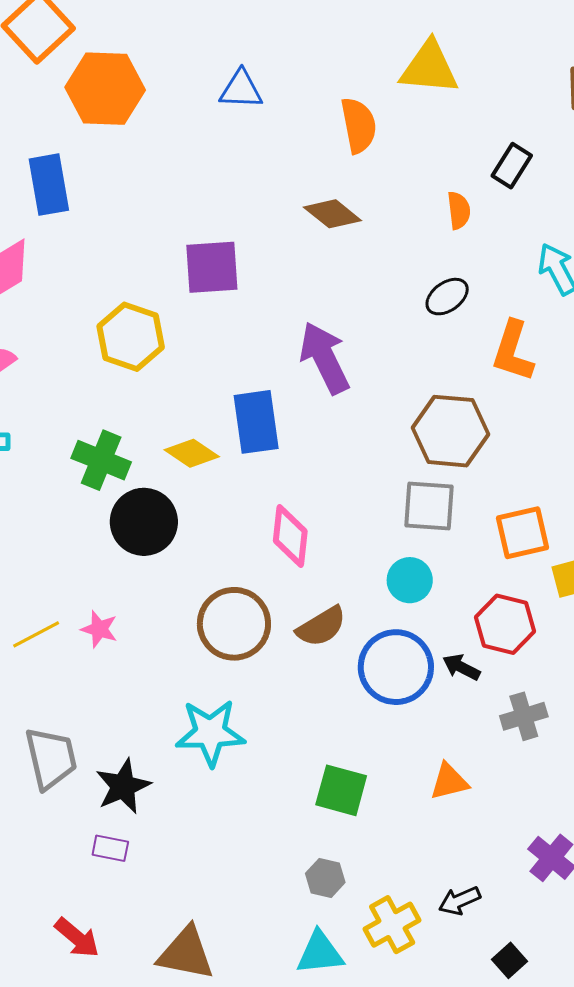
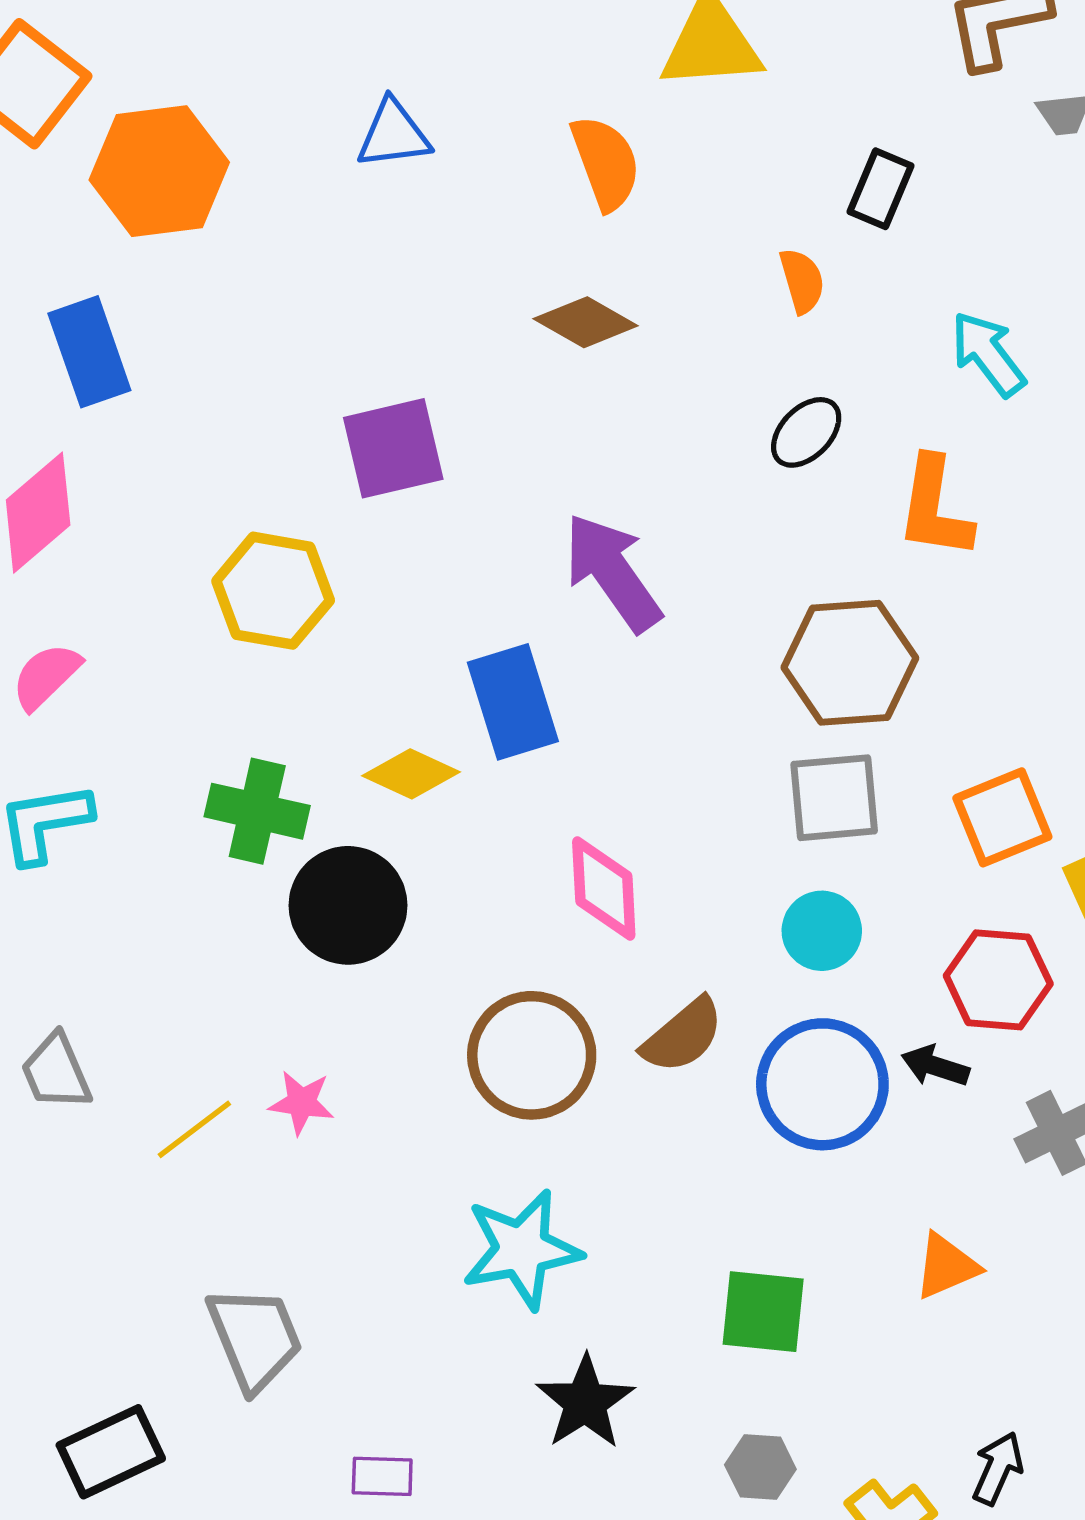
black star: (123, 786) -> (585, 1402), moved
black arrow: (459, 901) -> (998, 1468), turned 147

